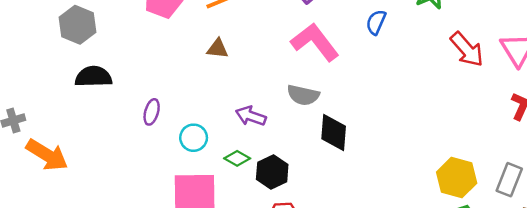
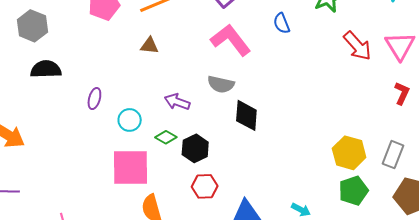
blue semicircle: (376, 22) -> (282, 23), turned -45

